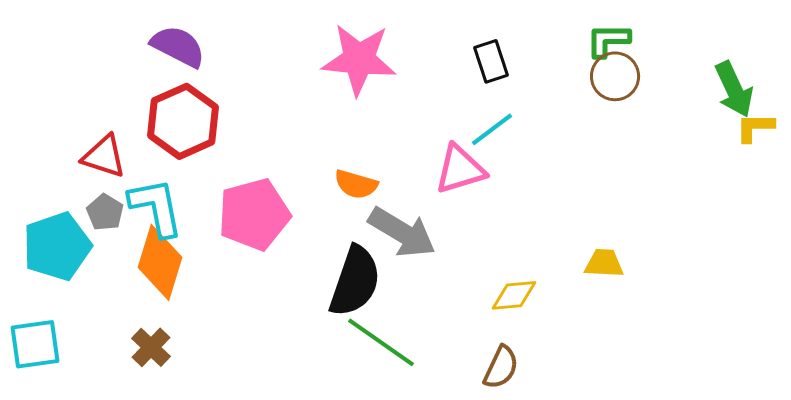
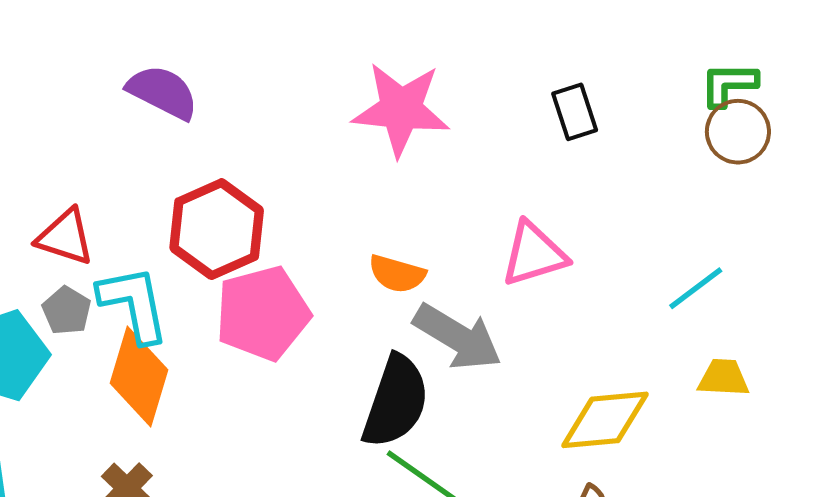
red hexagon: (183, 121) -> (217, 229), moved
cyan line: (492, 129) -> (696, 288), moved
yellow diamond: (514, 295) -> (605, 420), size x1.5

